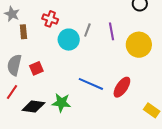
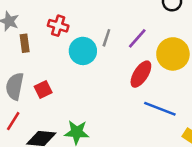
purple line: (111, 31) -> (137, 38), turned 54
blue line: (91, 84) -> (160, 109), moved
red ellipse: (122, 87) -> (141, 74), moved

